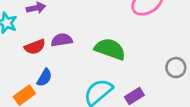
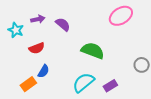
purple semicircle: (62, 40) -> (63, 24), moved, turned 49

